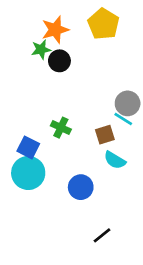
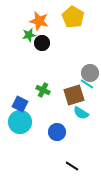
orange star: (55, 30) -> (39, 21), turned 30
brown square: (105, 135) -> (74, 95), size x1.5
black line: (102, 235) -> (72, 166), turned 72

